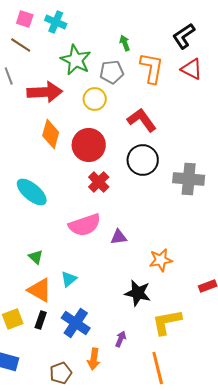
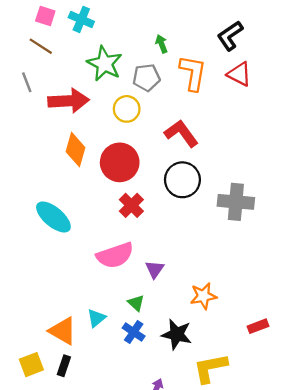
purple triangle: (119, 237) -> (155, 269), turned -48
green triangle: (36, 257) -> (136, 303), moved
blue cross: (76, 323) -> (134, 332), moved, size x0.7

